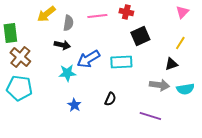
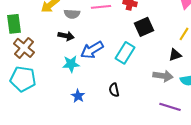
gray semicircle: (68, 23) -> (72, 14), turned 84
cyan rectangle: (121, 62) -> (125, 53), turned -55
black semicircle: (110, 99) -> (114, 90), turned 144
purple line: (150, 116) -> (170, 107), moved

